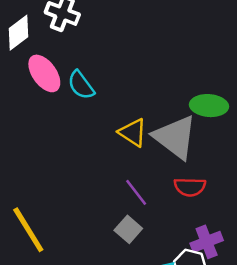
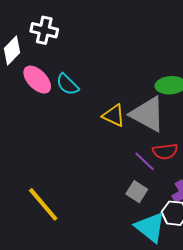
purple line: (136, 192) -> (145, 161), moved
gray square: (128, 229) -> (137, 192), moved

